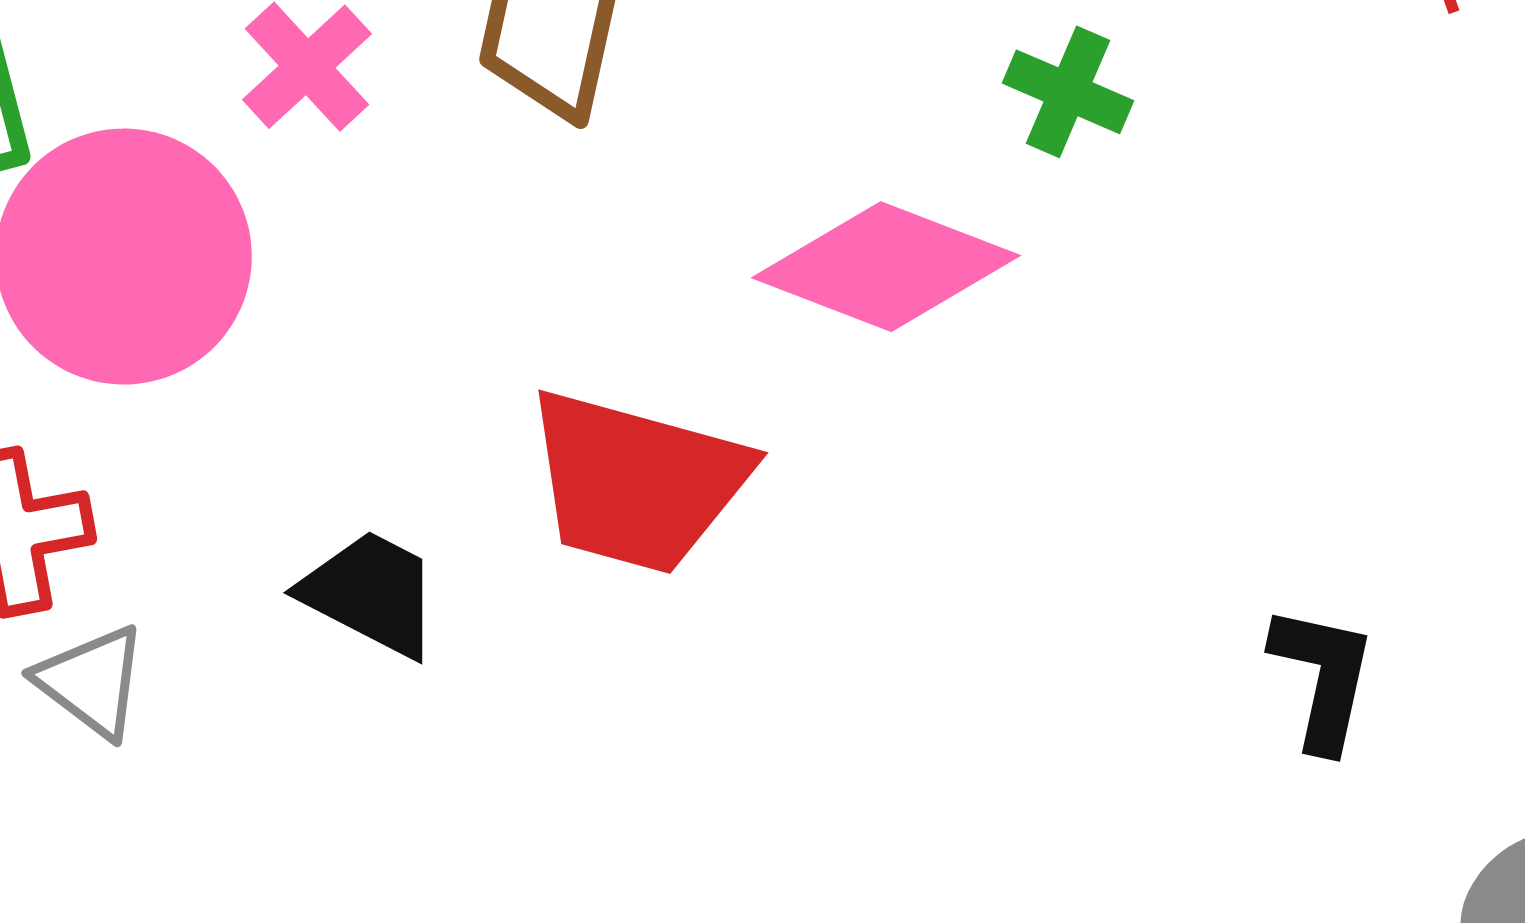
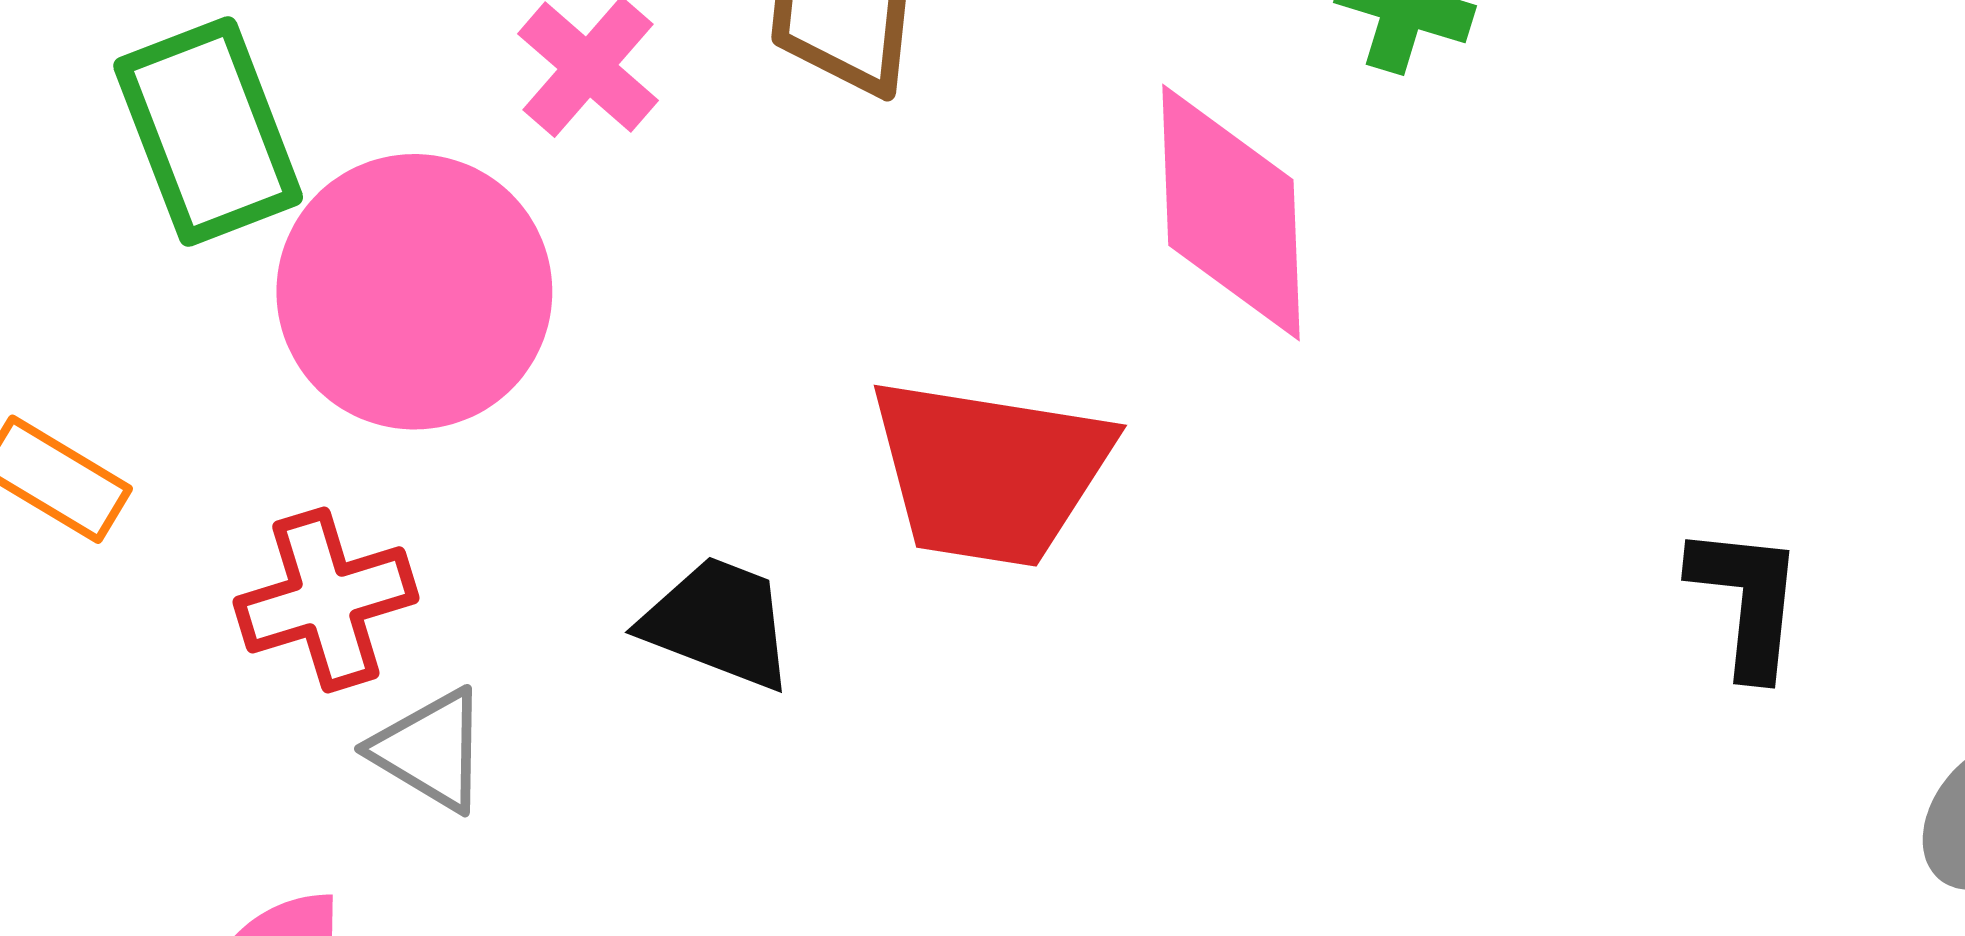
pink diamond: (886, 267) -> (1231, 213), turned 73

